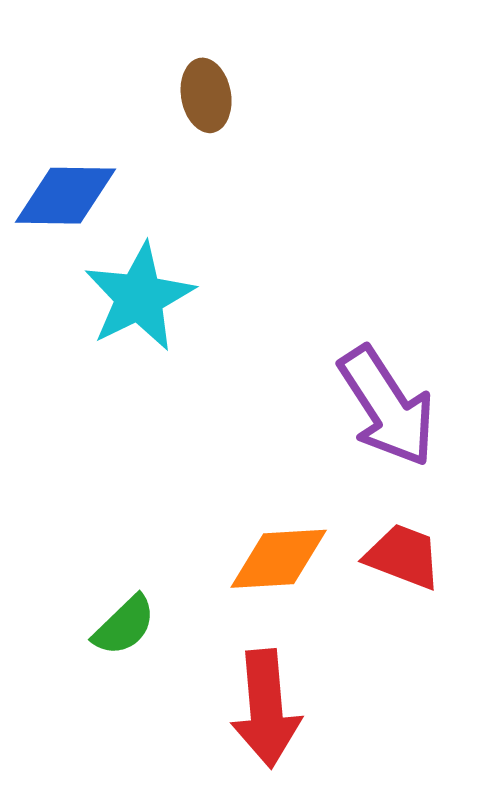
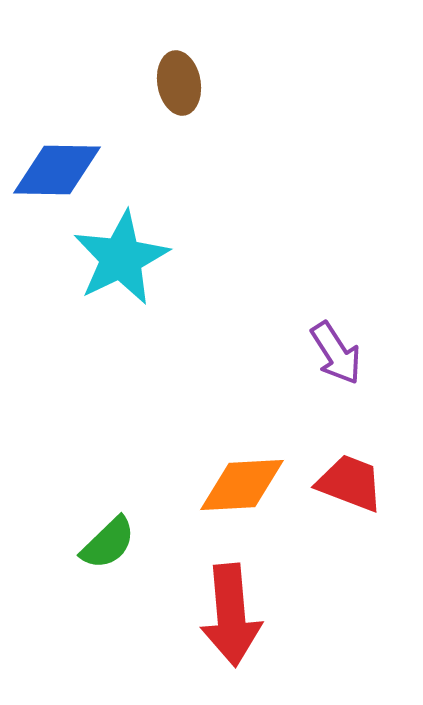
purple arrow: (387, 407) -> (336, 353), size x0.6

